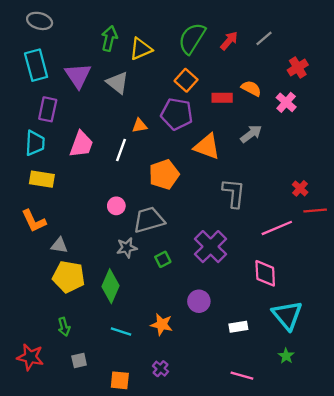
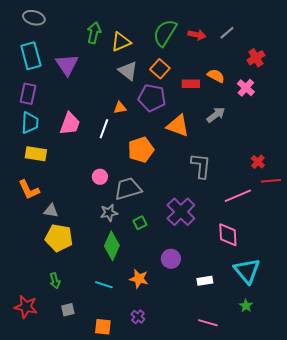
red arrow: (229, 41) -> (197, 35), turned 60
gray triangle: (117, 83) -> (128, 71), moved
purple rectangle: (48, 109) -> (28, 94), moved
green diamond: (110, 286) -> (112, 246), moved

